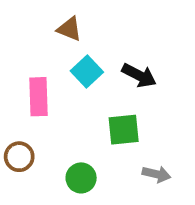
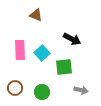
cyan square: (87, 72) -> (42, 53), moved
brown circle: (19, 157) -> (15, 88), moved

